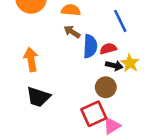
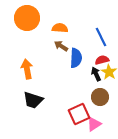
red semicircle: (108, 49) -> (102, 60), moved
black arrow: (114, 66) -> (96, 74), turned -128
brown circle: (106, 87) -> (100, 97), moved

